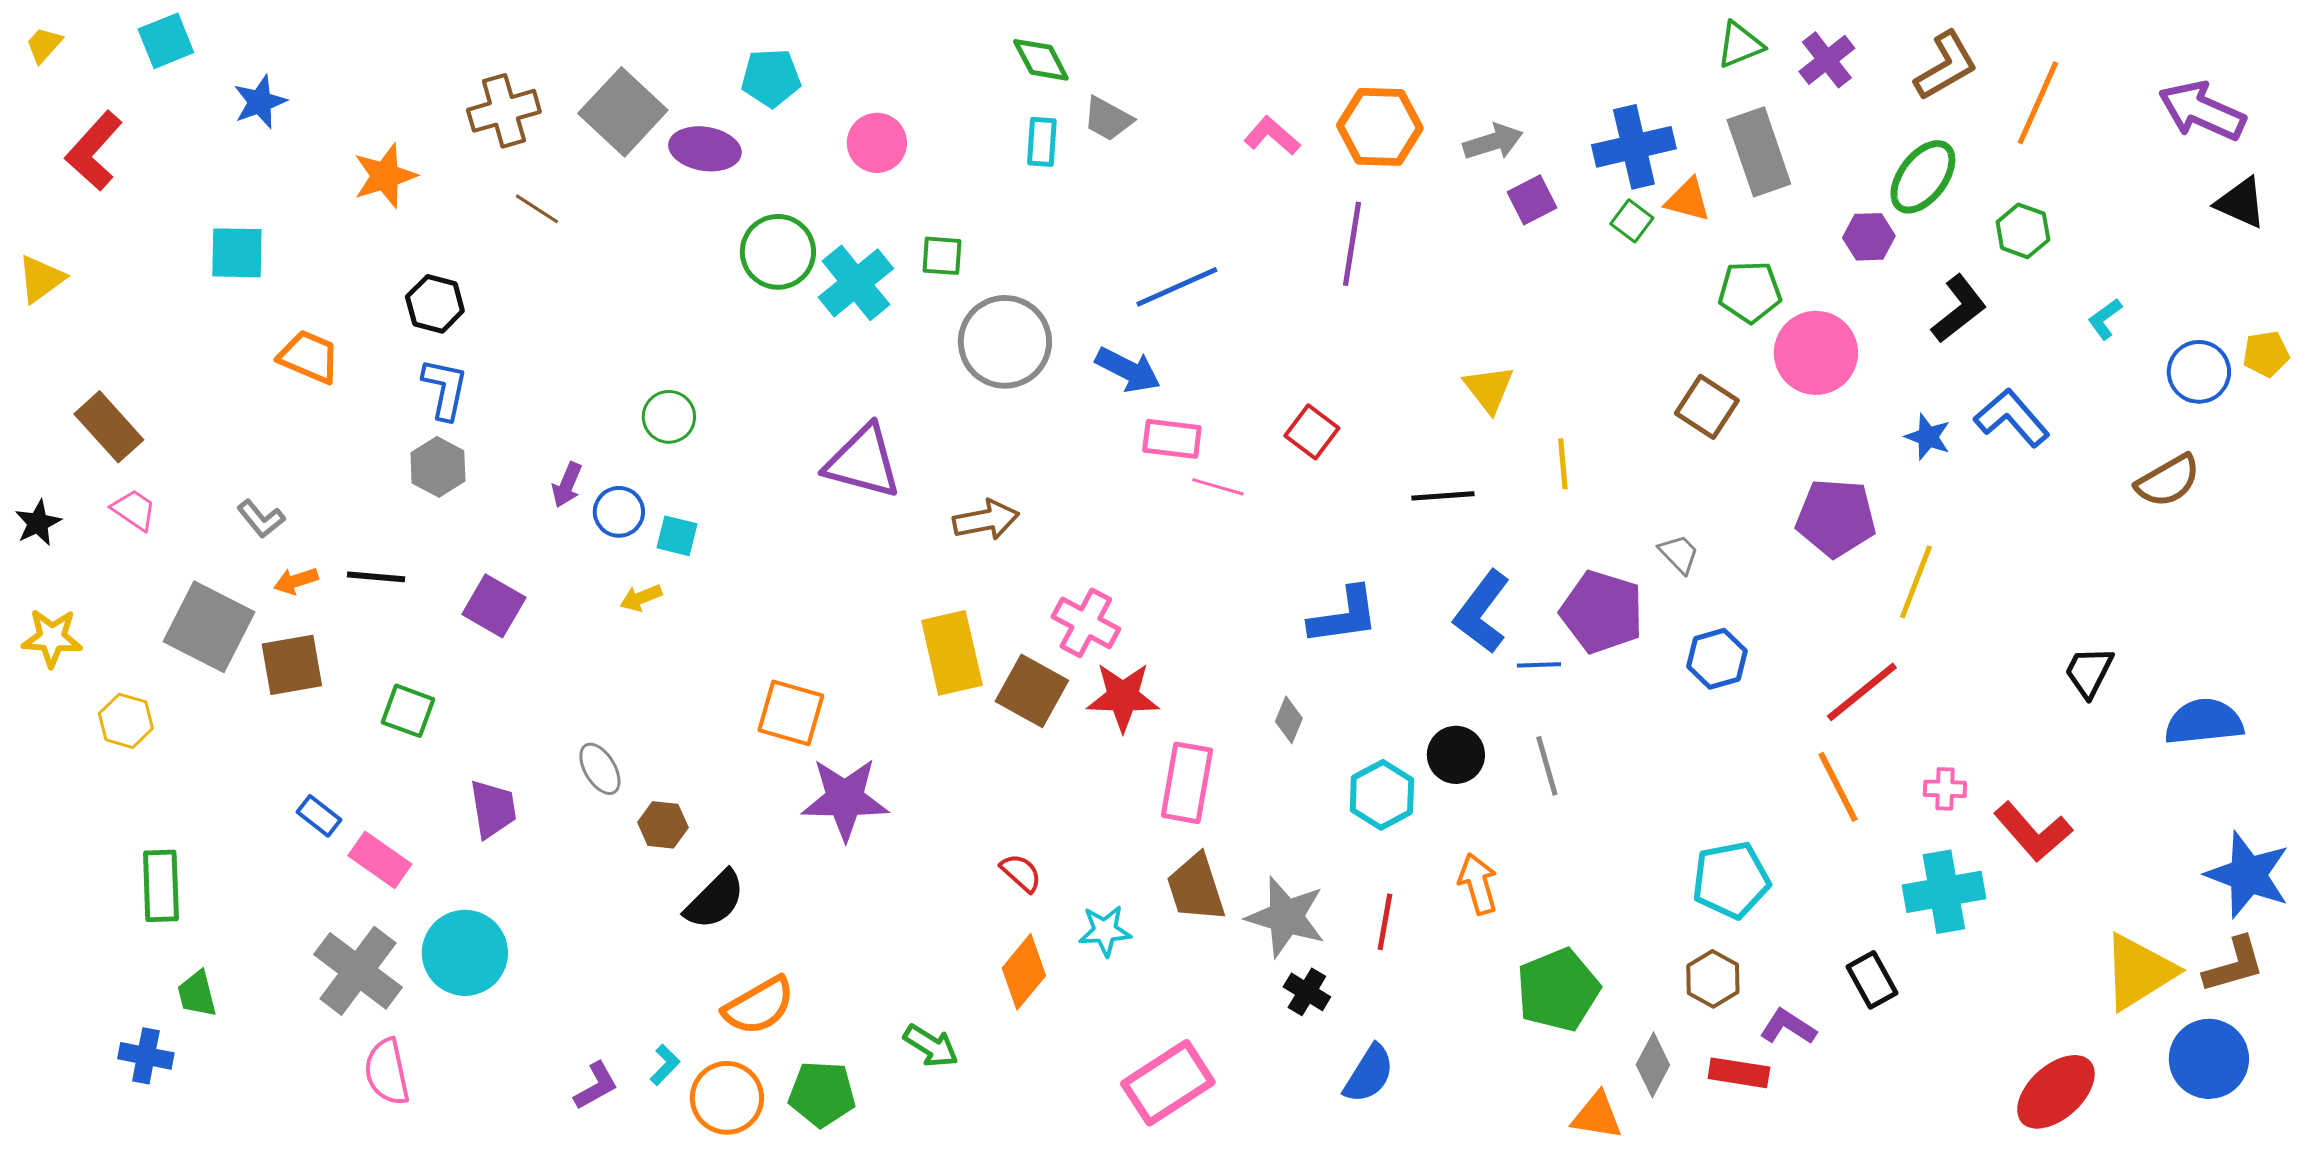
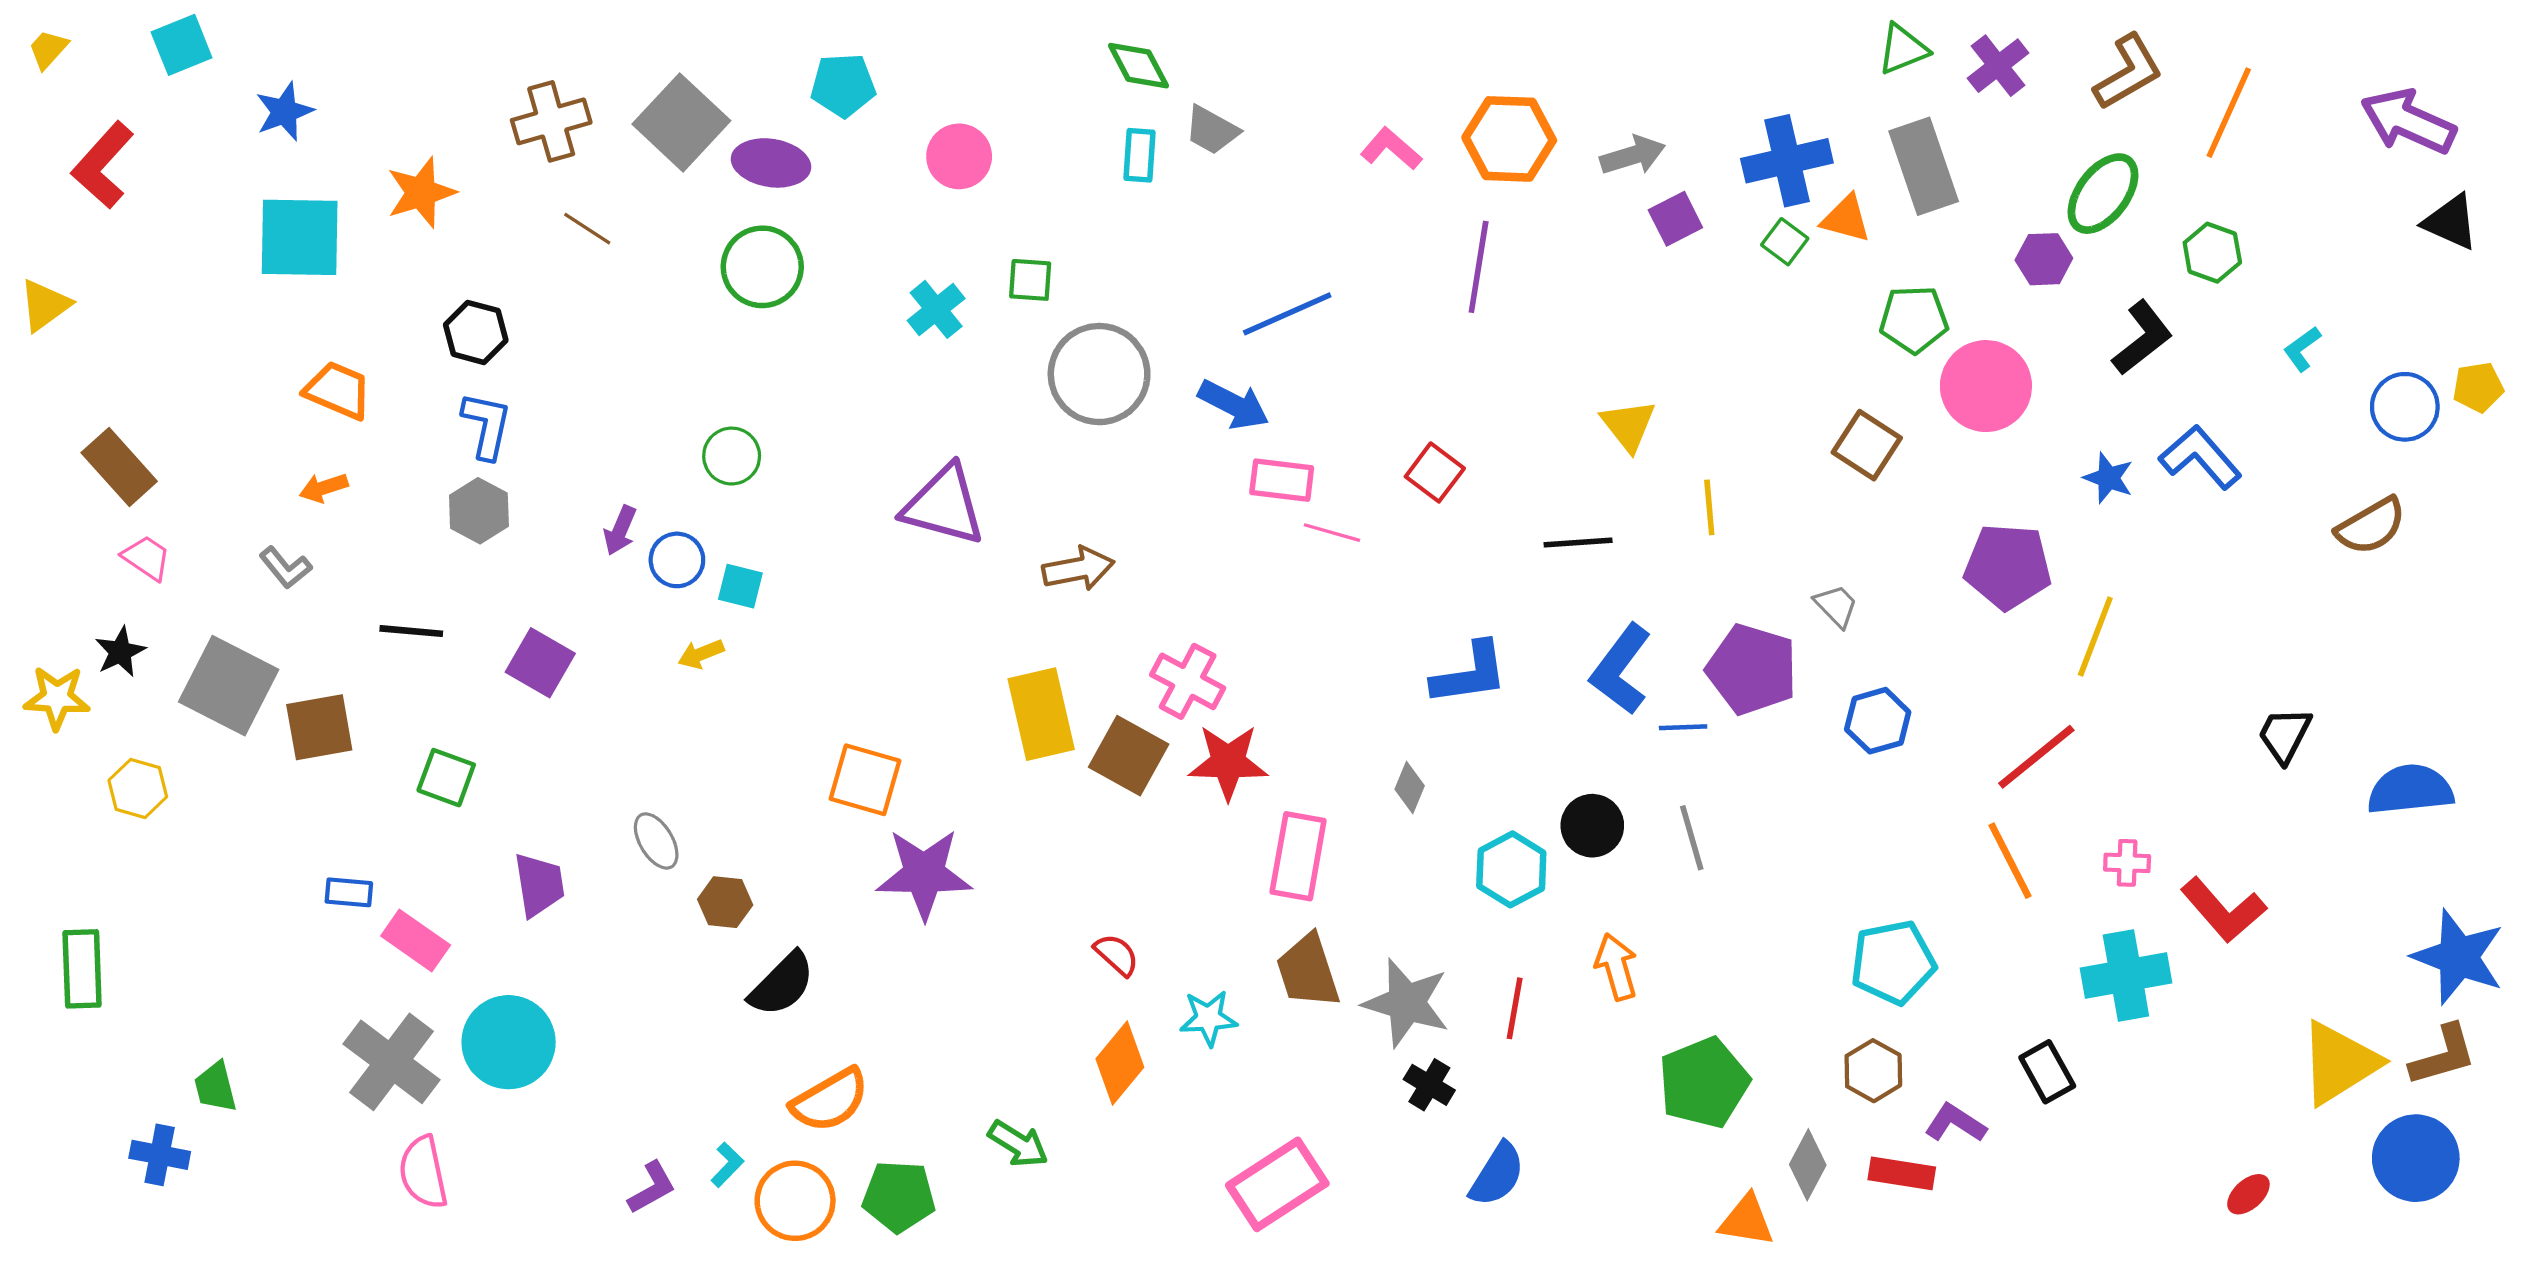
green circle: (778, 252) -> (762, 267), moved
cyan square: (237, 253) -> (300, 237), moved, size x1.4
cyan cross: (856, 283) -> (936, 309), size x0.7
black star: (38, 523) -> (120, 652), moved
orange arrow: (296, 581) -> (324, 488), moved
blue rectangle: (319, 816) -> (349, 892), turned -33
green rectangle: (161, 886) -> (82, 969), moved
red ellipse: (2056, 1092) -> (2248, 1194), size x0.5

